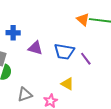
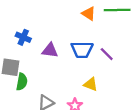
orange triangle: (83, 20) -> (89, 14), moved
blue cross: (13, 33) -> (23, 37), turned 32

